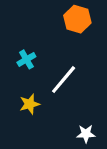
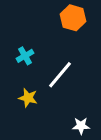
yellow star: (30, 104) -> (28, 98), turned 30

